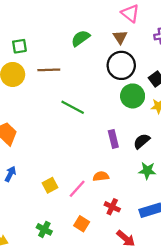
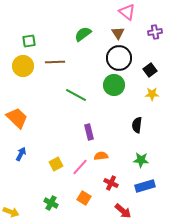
green circle: (133, 96) -> (114, 85), moved
purple rectangle: (113, 139) -> (89, 132), moved
black semicircle: (142, 141) -> (137, 125), turned -42
green star: (147, 171) -> (141, 160), moved

